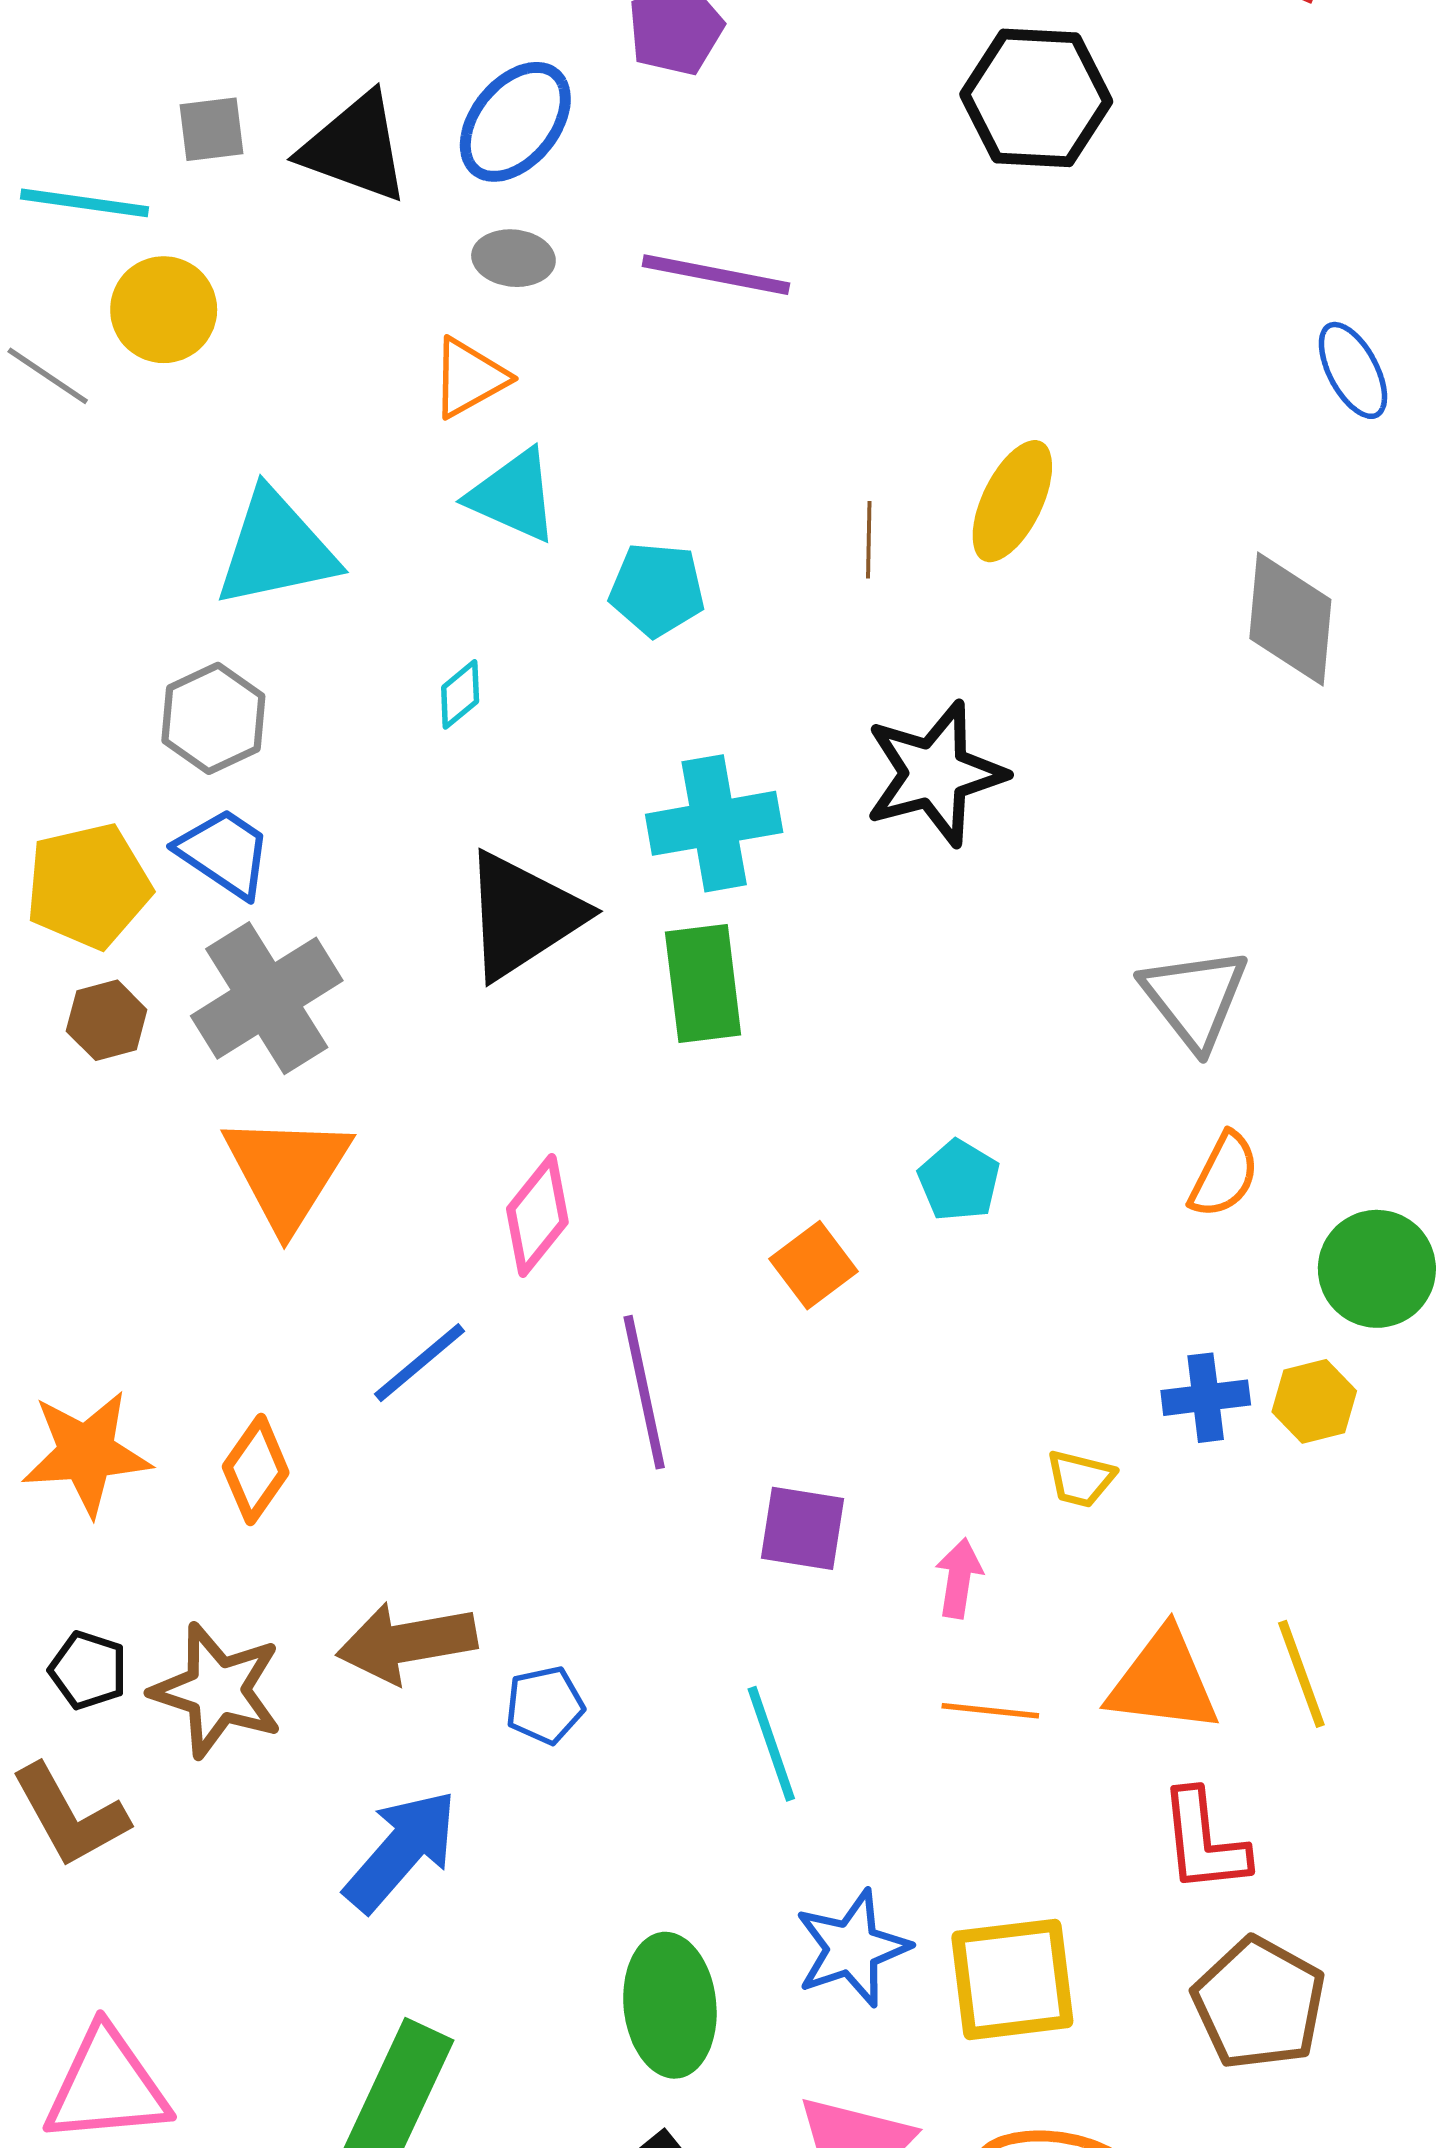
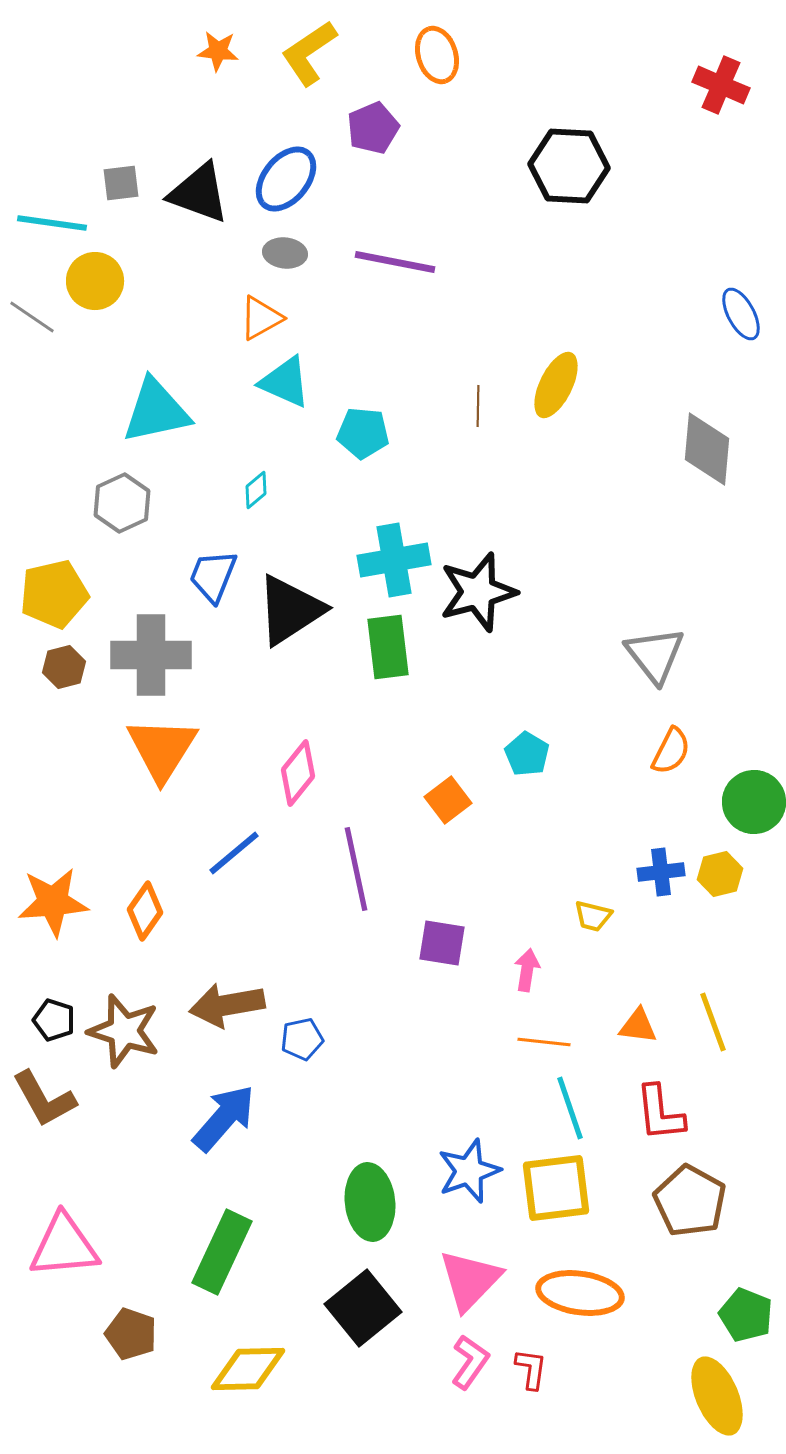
black star: (935, 774) -> (478, 592), moved
blue trapezoid: (224, 853) -> (213, 576), moved, turned -102
gray cross: (267, 998) -> (151, 655), turned 32
orange triangle: (1163, 1681) -> (638, 1026), size x0.6
cyan line: (771, 1744) -> (570, 1108), moved

